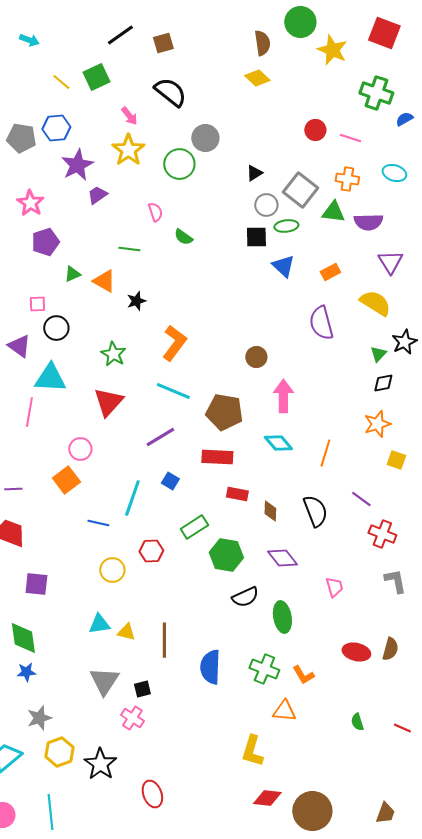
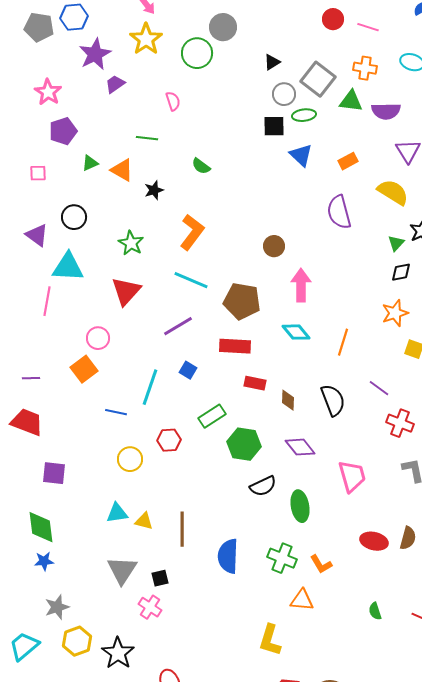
green semicircle: (183, 237) -> (201, 166), moved
pink square: (37, 304) -> (38, 173), moved
pink trapezoid: (334, 587) -> (352, 476), size x1.6

